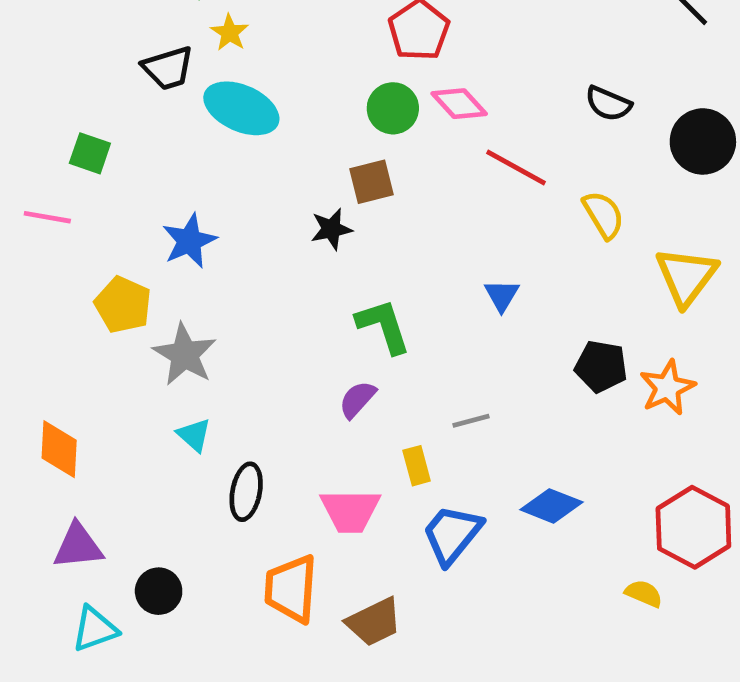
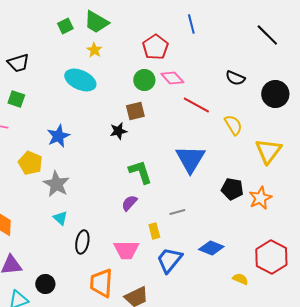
yellow star: (230, 33) -> (94, 50), moved
black trapezoid: (168, 68) -> (18, 63), moved
blue triangle: (502, 295) -> (190, 159), size x2.0
yellow semicircle: (644, 593) -> (240, 279), moved

